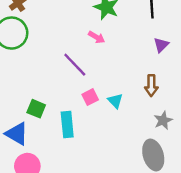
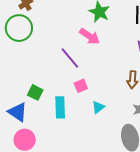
pink arrow: (97, 37) -> (90, 36), size x1.5
cyan triangle: (115, 101) -> (98, 107), moved, turned 32

